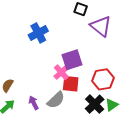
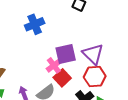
purple triangle: (101, 26) -> (93, 54), moved
red square: (71, 84) -> (62, 78), turned 36

